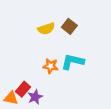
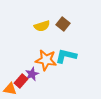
orange star: (51, 66) -> (46, 60), size x1.5
purple star: (35, 97) -> (32, 74), moved

